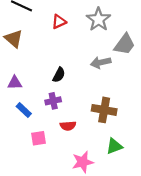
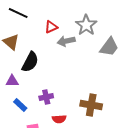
gray arrow: (101, 62) -> (66, 41), moved
black semicircle: (59, 75) -> (30, 62), moved, size x1.5

